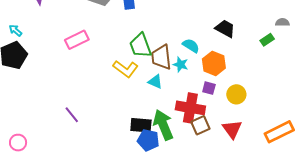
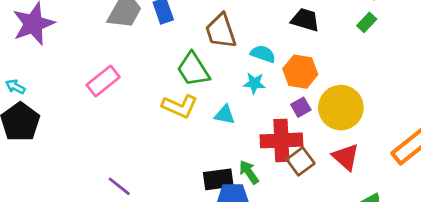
brown trapezoid: (161, 57) -> (221, 31), moved
purple square: (209, 88) -> (301, 107), turned -32
yellow circle: (236, 94) -> (341, 108), size x1.6
green arrow: (163, 125) -> (249, 172), size x0.6

